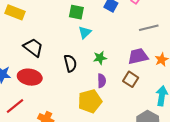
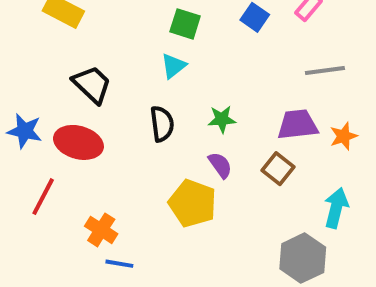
cyan triangle: (85, 32) -> (173, 66), moved
purple semicircle: (102, 81) -> (220, 165), turned -40
yellow pentagon: (90, 101) -> (193, 203), turned 30
red line: (15, 106) -> (43, 197), turned -30

